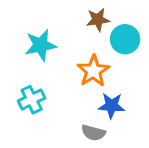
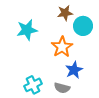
cyan cross: (32, 100) -> (33, 85), moved
blue star: (111, 106) -> (74, 70), turned -30

